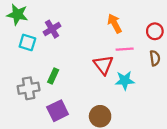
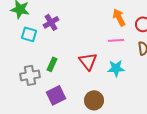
orange arrow: (115, 23) -> (119, 17), moved
red triangle: (103, 65) -> (88, 61), moved

